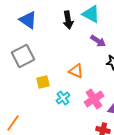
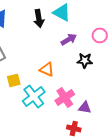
purple arrow: (98, 41) -> (69, 39), turned -63
cyan cross: (63, 98) -> (34, 96), size x1.6

